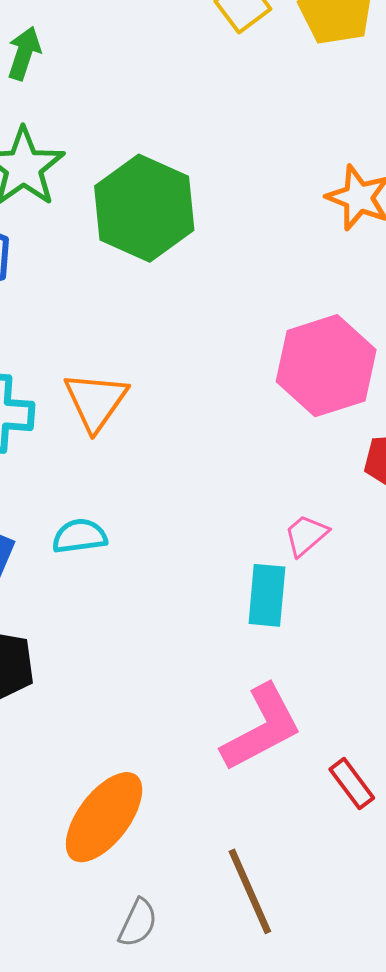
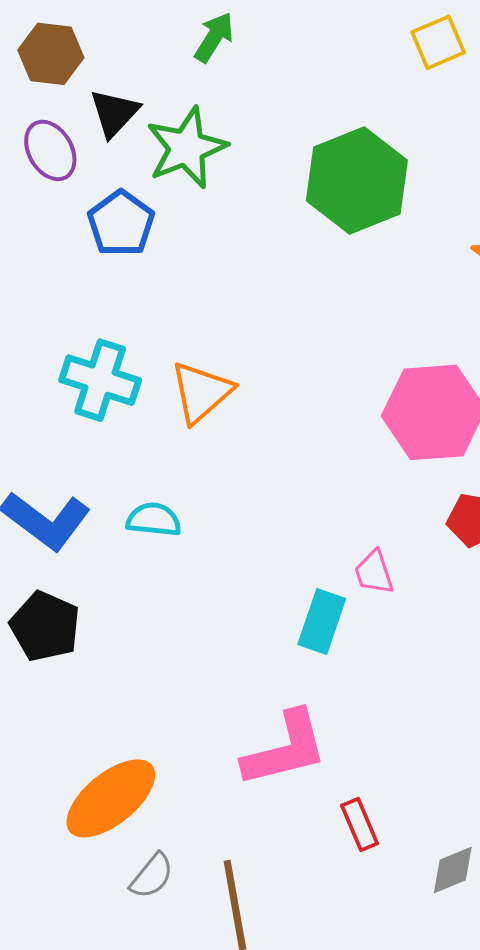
green hexagon: (144, 208) -> (357, 181), moved
pink trapezoid: (306, 535) -> (374, 572), turned -81
gray semicircle: (138, 923) -> (152, 876), moved

